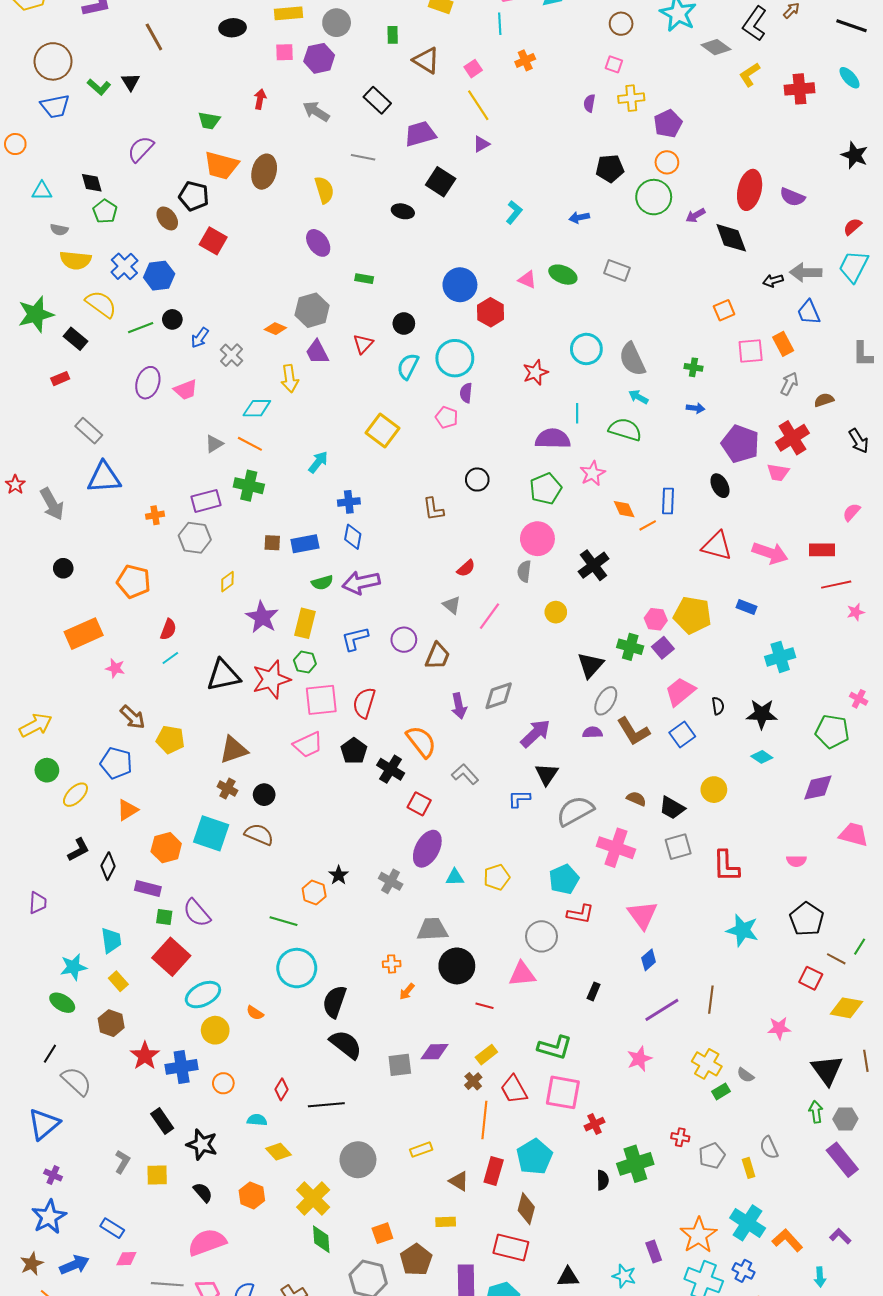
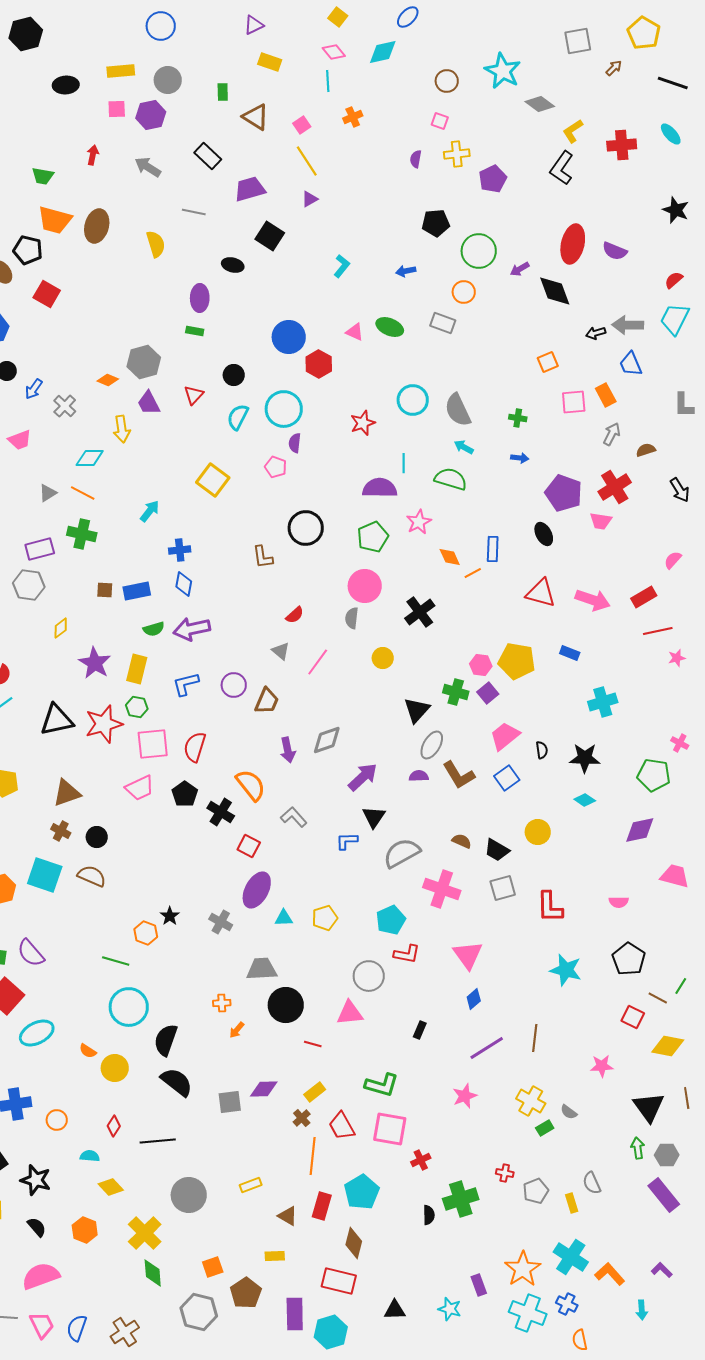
black L-shape: (755, 24) -> (562, 168), moved
orange circle: (667, 162) -> (464, 292), moved
purple ellipse: (318, 243) -> (200, 298), moved, turned 36
black circle: (477, 480) -> (306, 528), size x1.5
red rectangle: (822, 550) -> (644, 597), turned -30
yellow circle: (215, 1030) -> (115, 1068), moved

